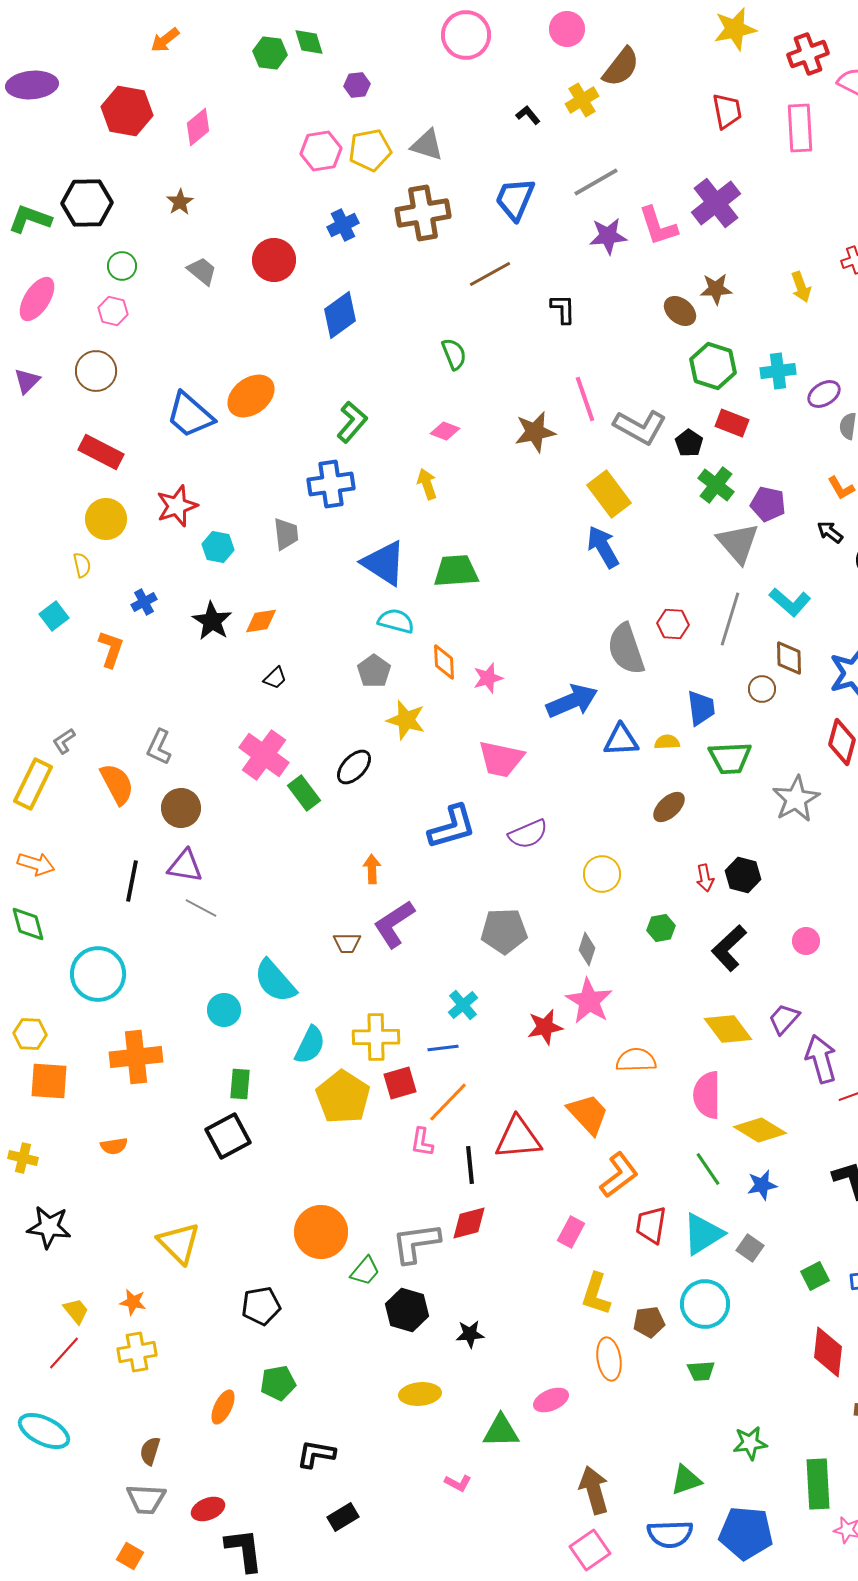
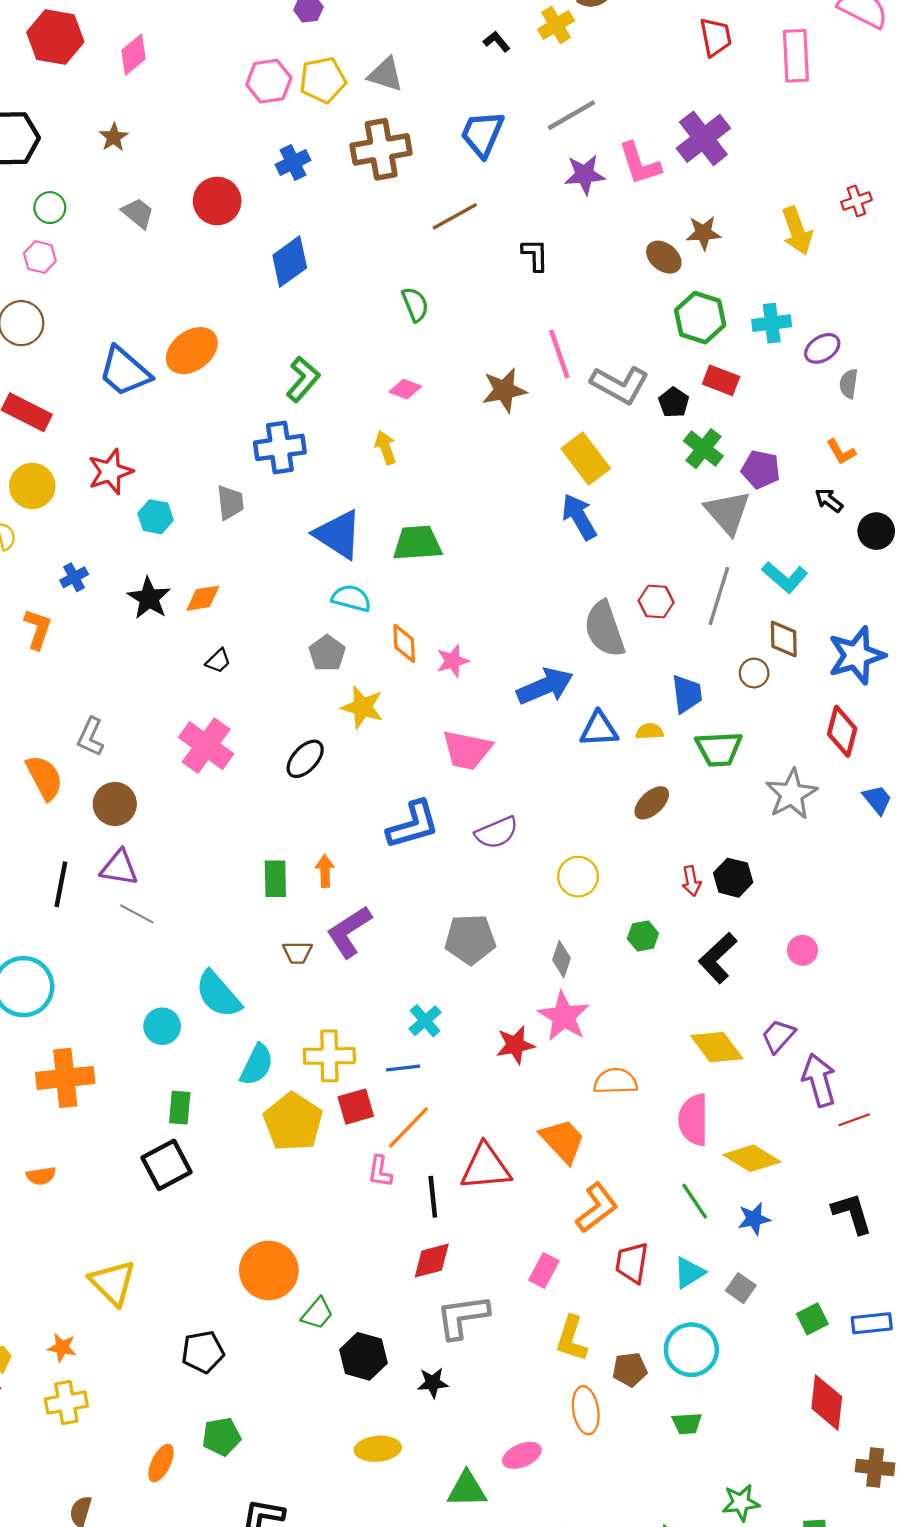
yellow arrow: (801, 287) -> (797, 231), size x1.4
green rectangle: (304, 793) -> (275, 879), moved, turned 36
cyan triangle: (703, 1234) -> (689, 1273), size x0.7
gray L-shape: (416, 1243) -> (462, 1317), moved

